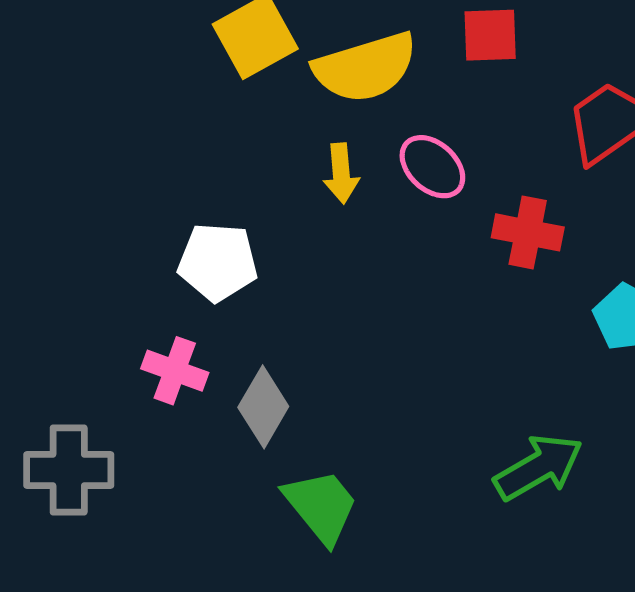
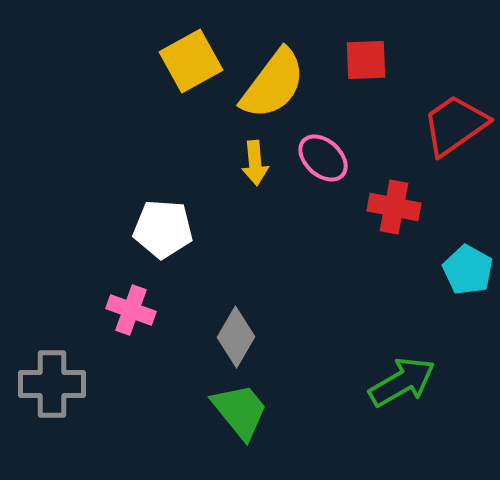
yellow semicircle: (365, 67) -> (273, 84), turned -36
gray diamond: (263, 407) -> (236, 337), moved

